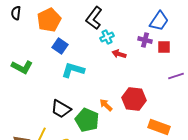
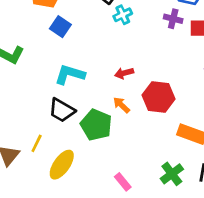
red arrow: (119, 54) -> (124, 73), moved, turned -32
cyan L-shape: (73, 70) -> (70, 74), moved

